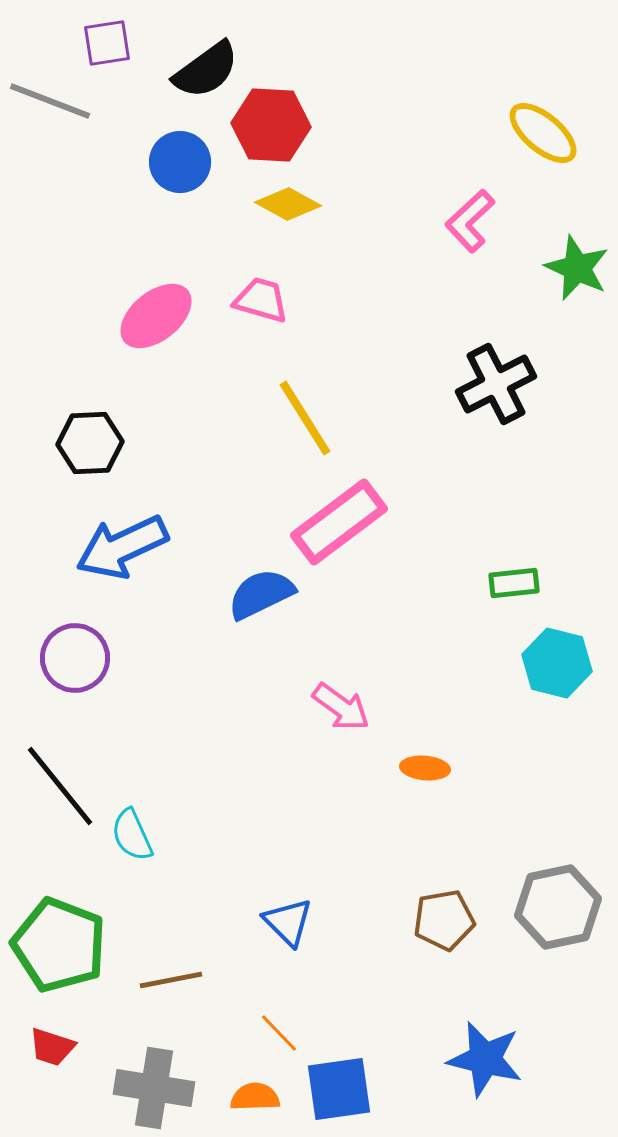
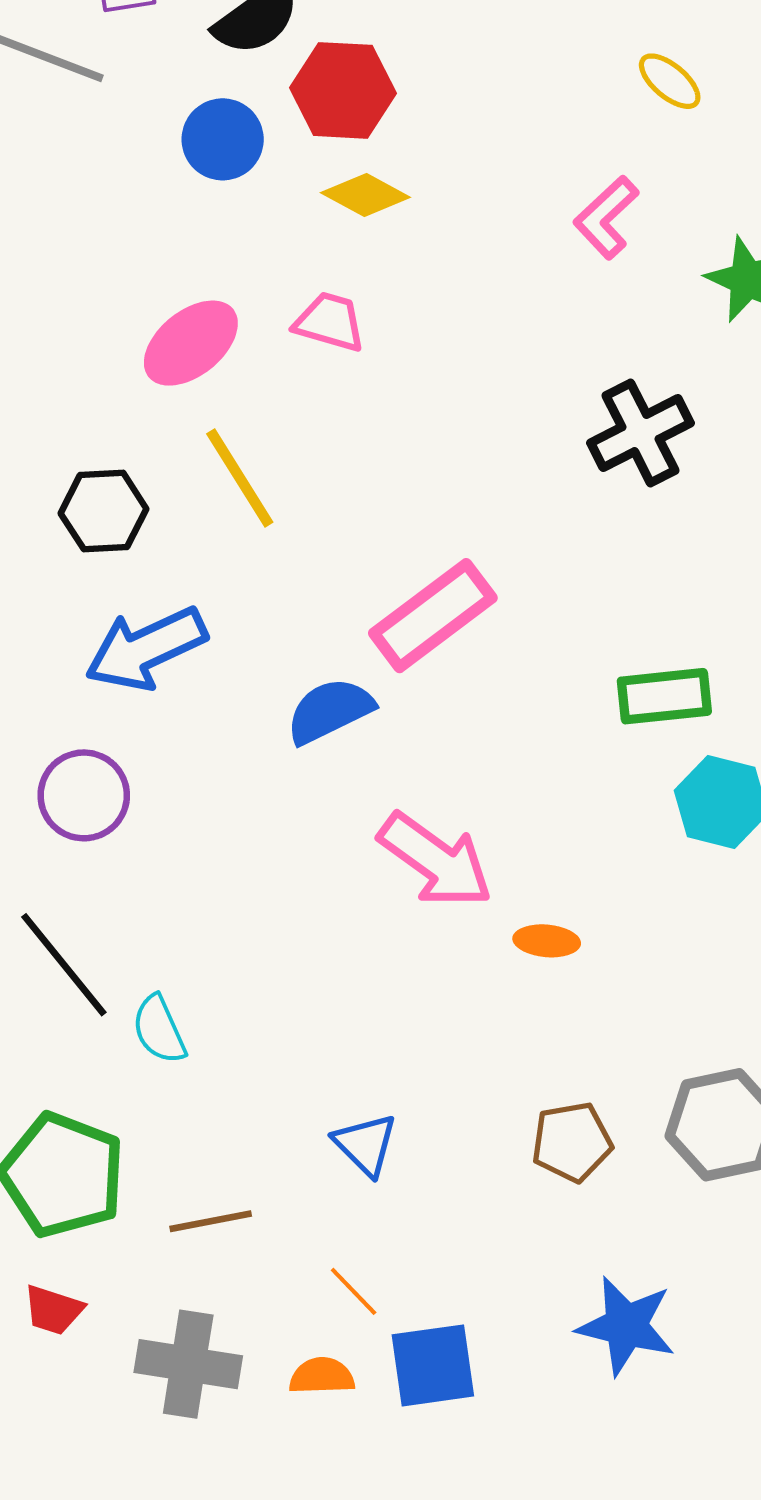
yellow ellipse: (543, 133) -> (670, 81), moved, size x0.7
yellow line: (305, 418) -> (240, 478), moved
green rectangle: (514, 583) -> (664, 696), size x1.4
pink arrow: (341, 707) -> (436, 860), size x1.5

